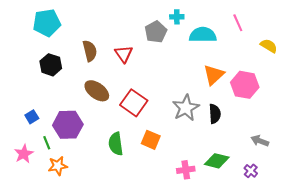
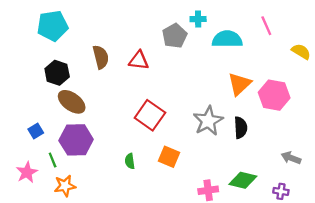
red triangle: (124, 54) -> (139, 60), turned -48
brown ellipse: (97, 91) -> (72, 102), moved
green semicircle: (116, 144) -> (130, 161), size x0.6
purple cross: (251, 171) -> (281, 191), turned -32

